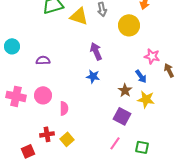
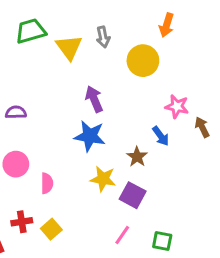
yellow triangle: (79, 16) -> (69, 47), turned 36
blue star: (93, 76) -> (90, 136), size x1.5
yellow star: (146, 99) -> (103, 179), moved

